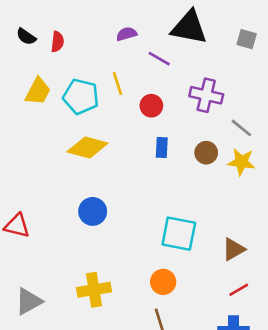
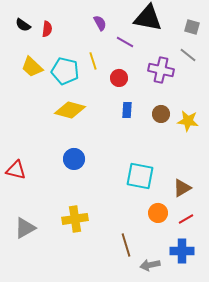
purple semicircle: (127, 34) -> (100, 23), turned 77
yellow trapezoid: (38, 91) -> (32, 67), turned 105
gray line: (241, 128) -> (188, 55), moved
orange circle: (163, 282) -> (158, 213), moved

